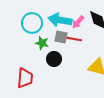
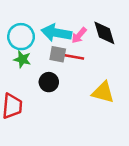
green star: (42, 43) -> (22, 59), moved

